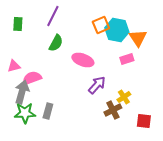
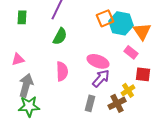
pink rectangle: (127, 59) -> (131, 52), turned 56
pink ellipse: (83, 60) -> (98, 61), moved
pink semicircle: (32, 78) -> (62, 71), moved, turned 108
gray rectangle: (48, 111) -> (90, 103), moved
red square: (144, 121) -> (143, 74), moved

